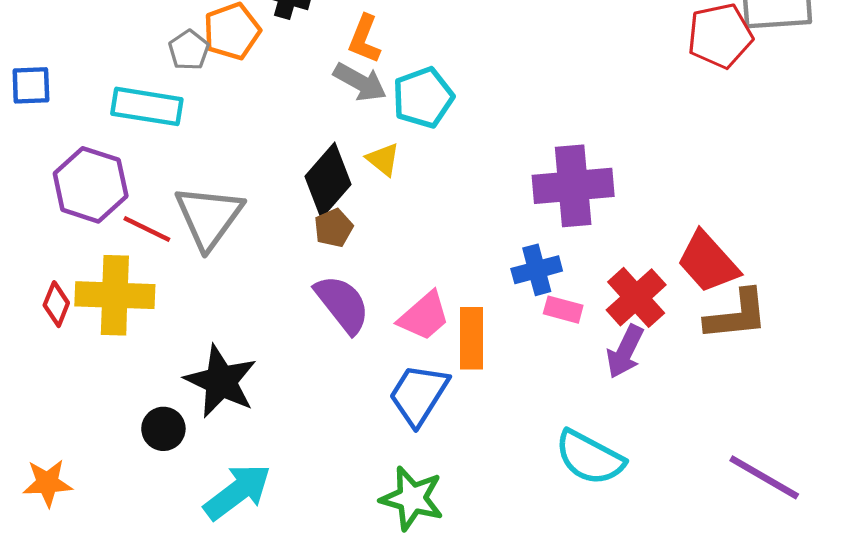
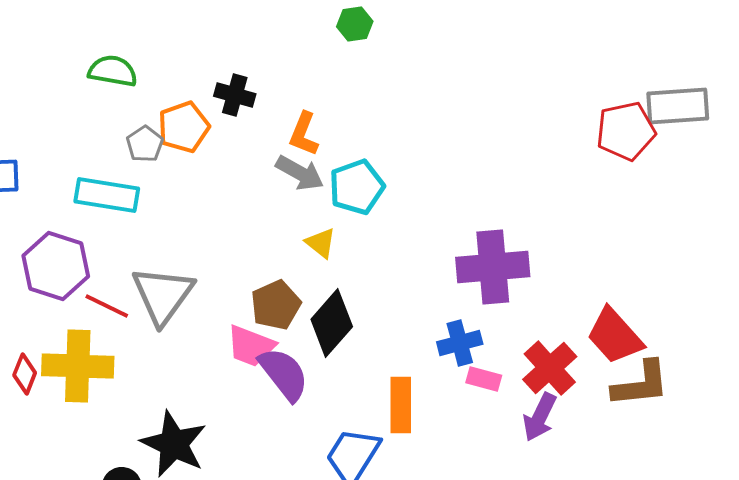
black diamond: (328, 180) -> (332, 323), moved
brown pentagon: (334, 228) -> (276, 305), size x1.4
pink trapezoid: (424, 316) -> (251, 346), moved, turned 62

